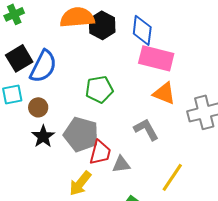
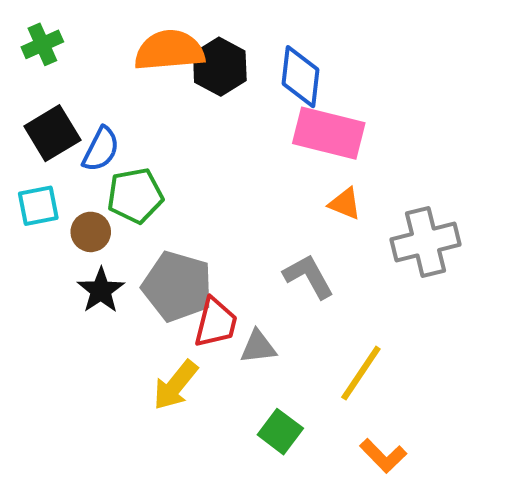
blue semicircle: (43, 66) -> (101, 149), size x0.7
green pentagon: (99, 89) -> (135, 196), moved
orange triangle: (164, 93) -> (345, 204), size x0.7

